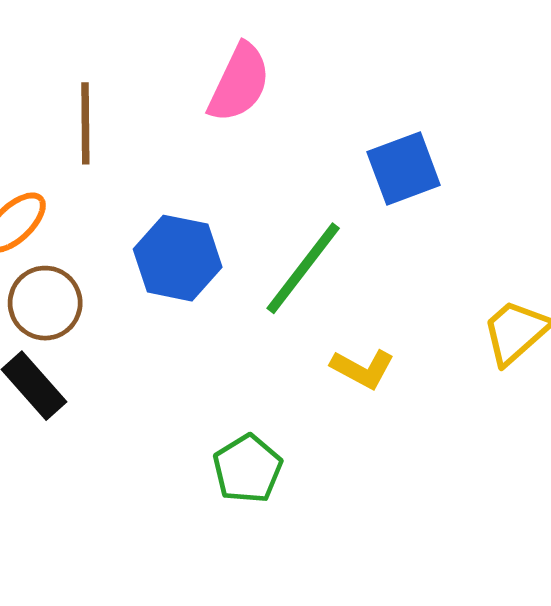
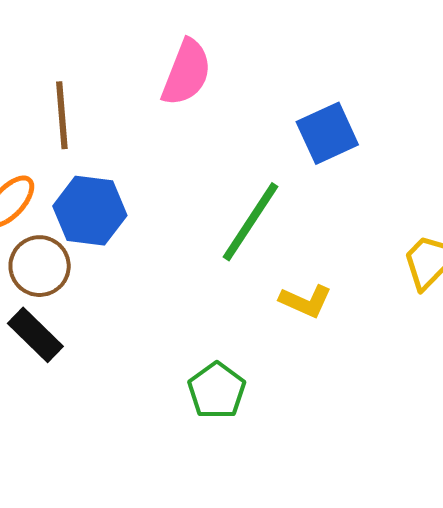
blue hexagon: (178, 258) -> (90, 211), moved

